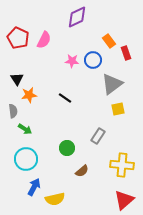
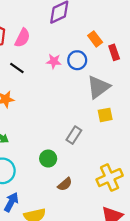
black line: (65, 98) -> (17, 68), moved
gray rectangle: (98, 136) -> (74, 135), moved
yellow cross: (122, 165) -> (110, 178), turned -30

